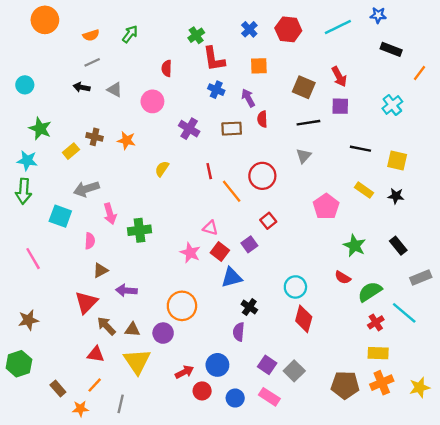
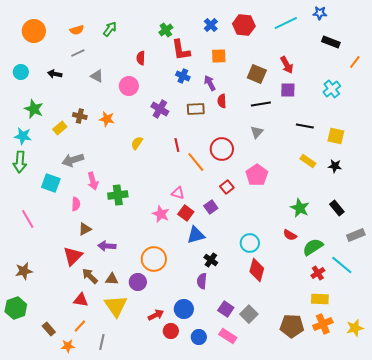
orange circle: (45, 20) -> (34, 31), moved
black arrow: (82, 87) -> (55, 74), moved
pink pentagon: (326, 207) -> (257, 175), moved

